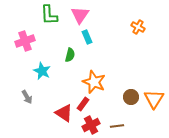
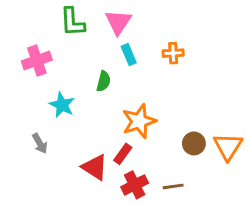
orange cross: (138, 27) -> (173, 53), moved, turned -32
orange star: (94, 82) -> (139, 121), turned 30

